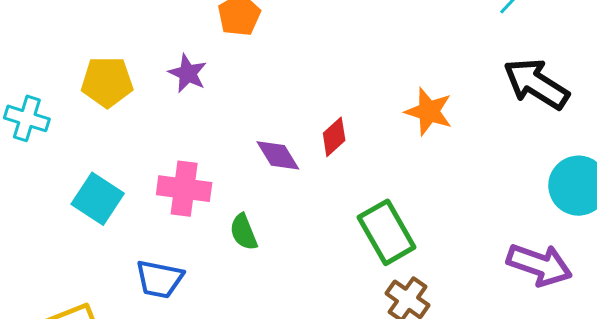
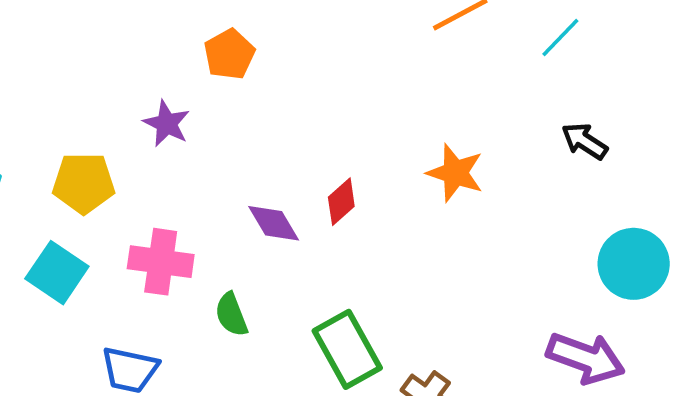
yellow pentagon: (107, 82) -> (84, 183), moved
black arrow: (536, 84) -> (585, 141), size x0.6
green rectangle: (387, 232) -> (347, 349), moved

